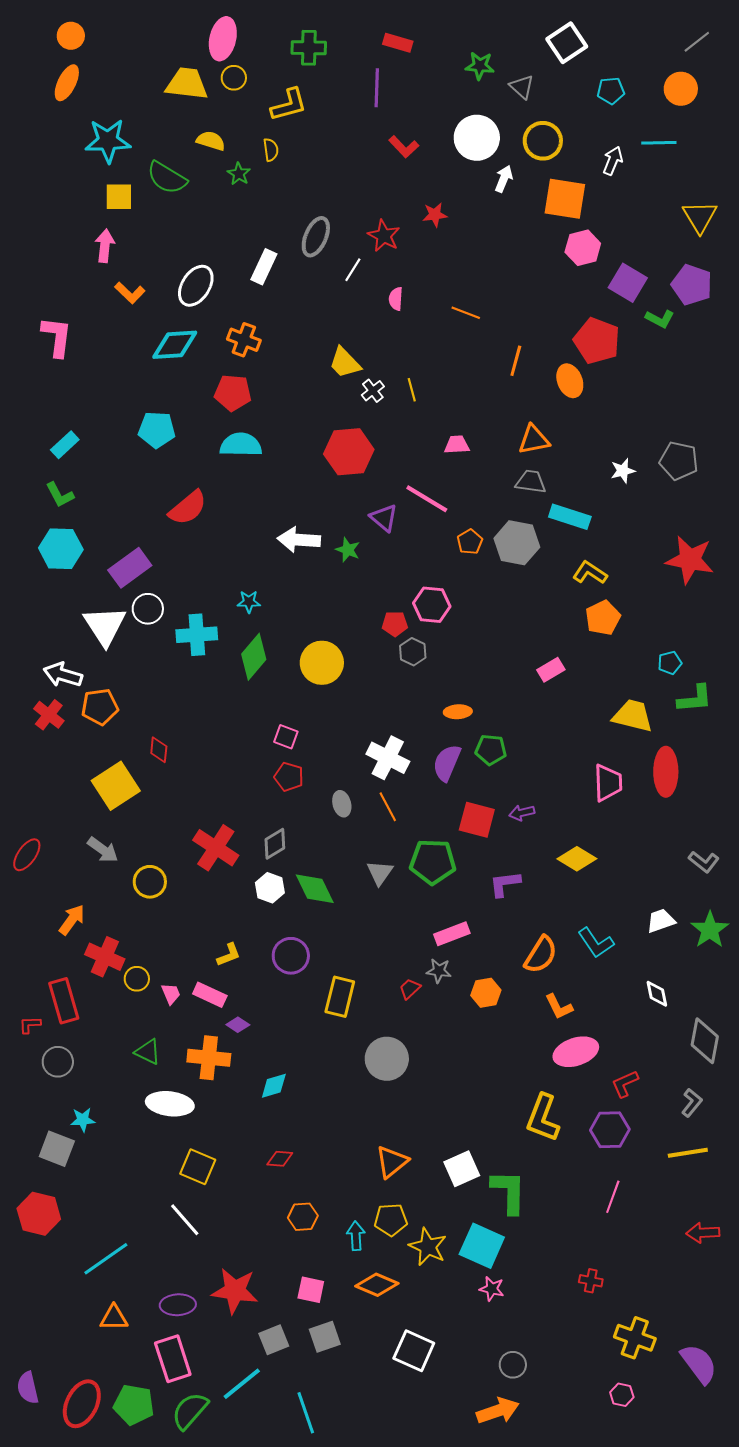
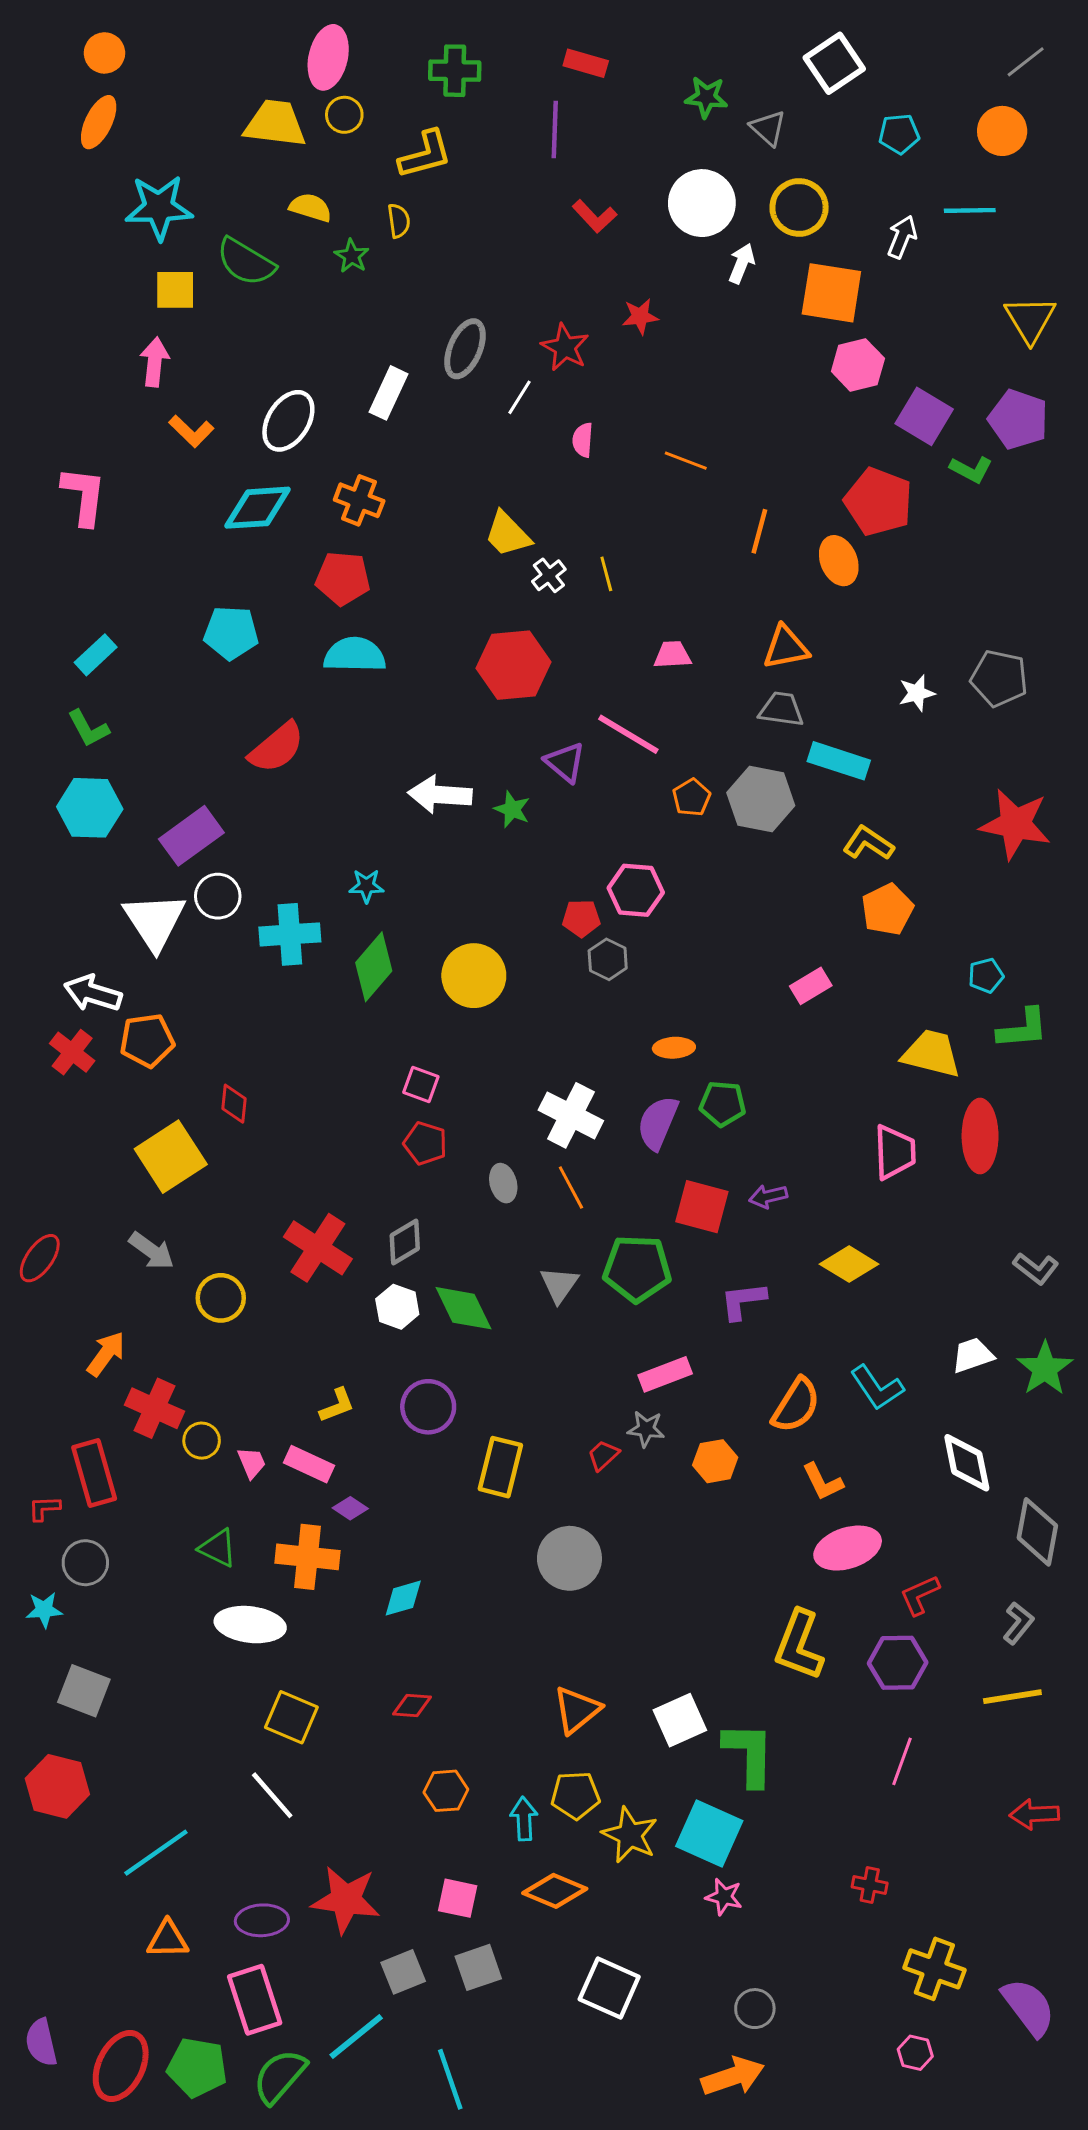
white diamond: (657, 994) -> (967, 1463), size x1.5
cyan star: (83, 1120) -> (44, 1610), moved

